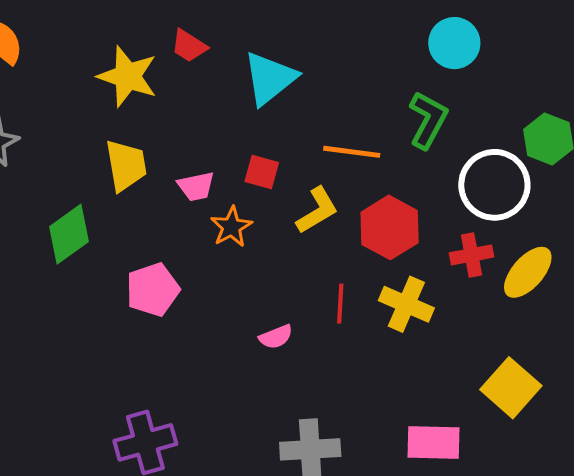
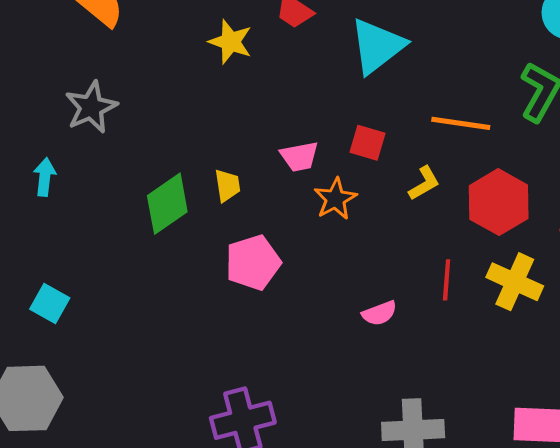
yellow star: (128, 76) -> (230, 42), size x0.7
yellow trapezoid: (126, 165) -> (227, 185), moved, size x0.6
yellow L-shape: (317, 210) -> (424, 183), size x0.7

